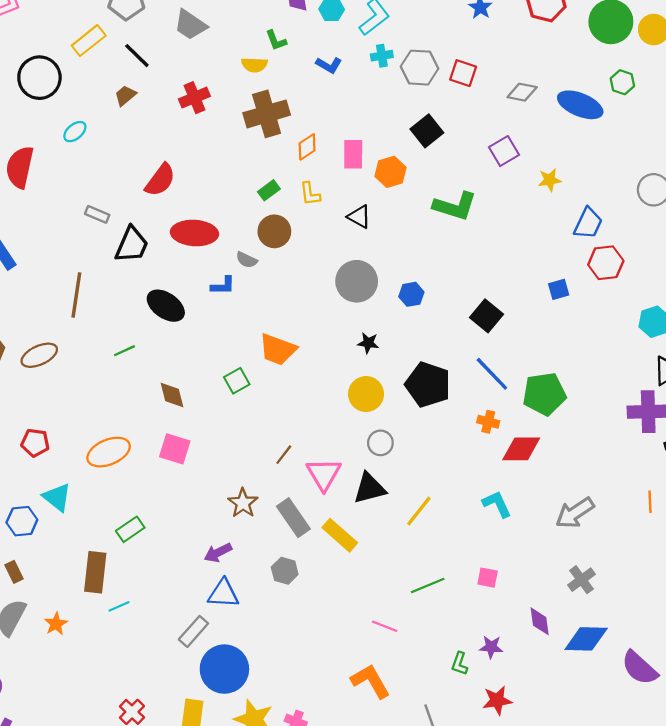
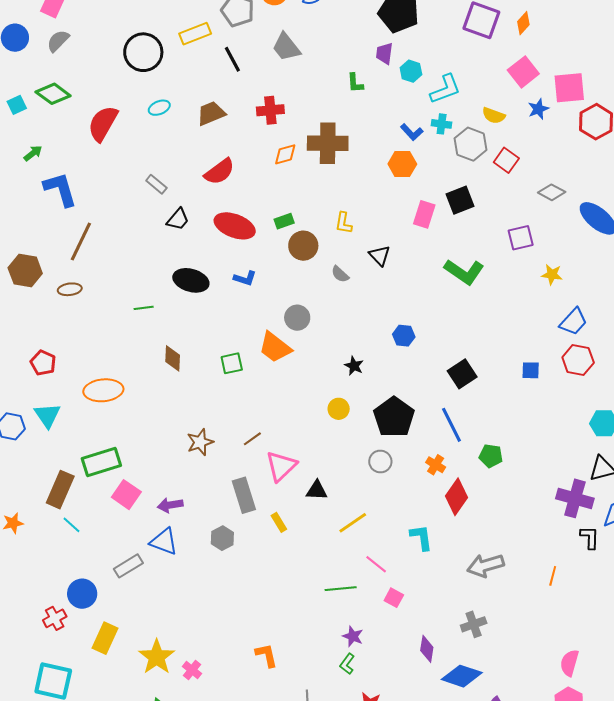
yellow semicircle: (254, 65) -> (494, 116), moved
blue L-shape: (329, 65) -> (412, 132), moved
brown trapezoid: (125, 96) -> (211, 113), moved, size x1.4
orange diamond: (307, 147) -> (285, 154), moved
pink rectangle: (353, 154) -> (424, 214), moved
orange hexagon: (391, 172) -> (402, 164), moved
green rectangle: (269, 190) -> (284, 221), moved
black trapezoid: (132, 245) -> (178, 219), size x0.7
gray semicircle: (247, 260) -> (340, 274), moved
gray circle: (357, 281) -> (297, 318), moved, size x0.7
brown line: (76, 295) -> (81, 241), moved
black ellipse: (166, 306) -> (191, 280), turned -36
brown ellipse: (39, 355) -> (70, 289), size x0.7
yellow circle: (366, 394) -> (339, 409), size x0.7
green pentagon: (544, 394) -> (491, 456), size x0.6
gray circle: (380, 443) -> (380, 461), moved
pink square: (175, 449) -> (126, 495), moved
red diamond: (521, 449) -> (457, 497), turned -72
black triangle: (370, 488) -> (317, 490), size x0.7
brown star: (243, 503) -> (200, 442), moved
green rectangle: (130, 529) -> (101, 462), size x1.5
yellow rectangle: (340, 535) -> (279, 522), size x0.6
cyan line: (119, 606) -> (71, 525), turned 48
pink line: (385, 626) -> (376, 564), moved
purple star: (491, 647) -> (353, 636), moved
blue circle: (224, 669) -> (82, 594), moved, size x0.7
orange L-shape: (370, 681) -> (266, 655), size x0.7

